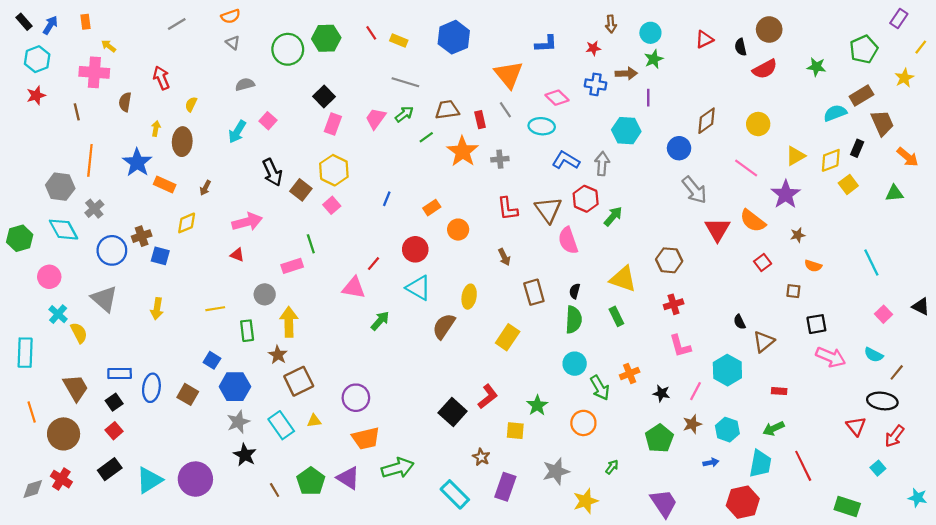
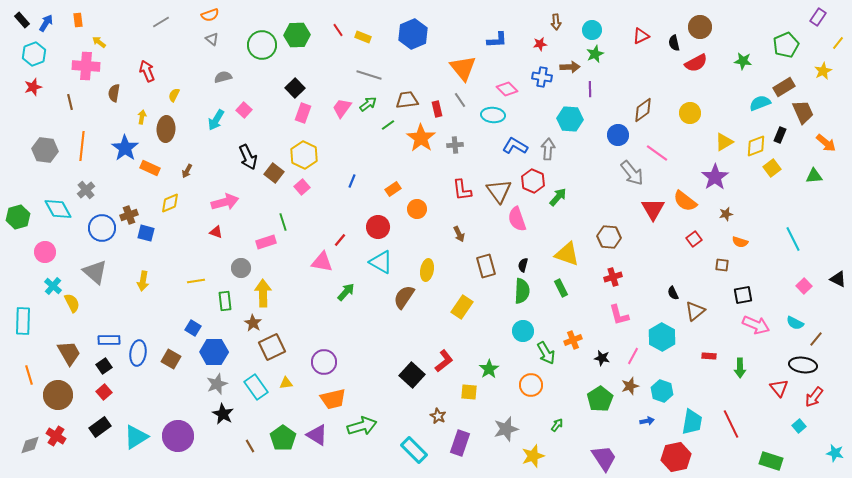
pink line: (746, 168) -> (657, 153), moved
gray hexagon: (60, 187) -> (45, 150), moved
green arrow: (774, 428) -> (740, 368), moved, turned -66

